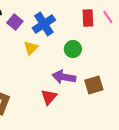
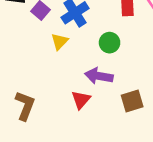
brown square: (94, 85) -> (132, 101), moved

